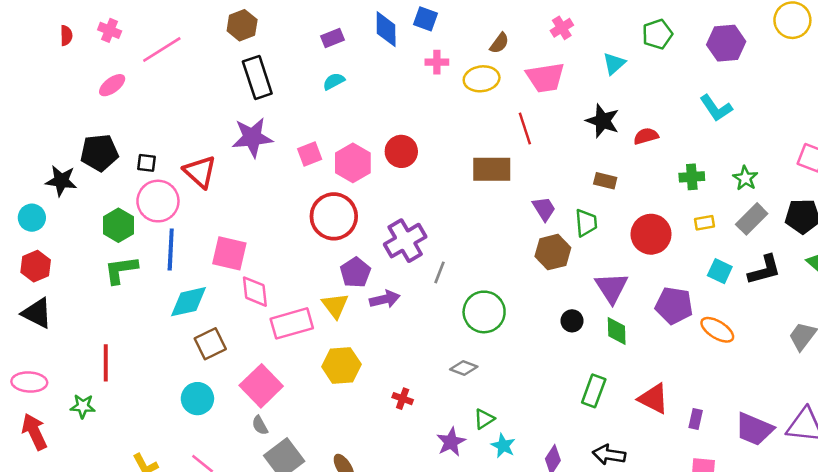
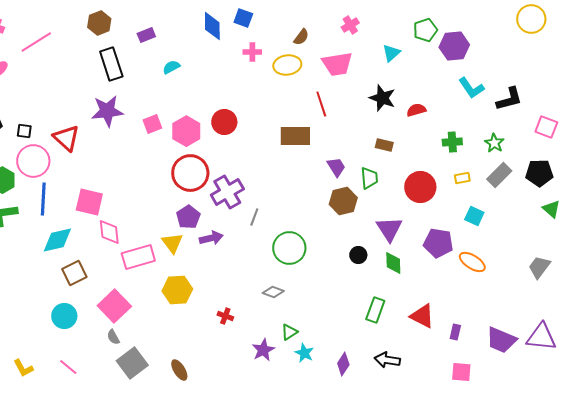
purple rectangle: (333, 38) -> (146, 35), moved
purple hexagon: (726, 43) -> (454, 46), moved
red circle: (334, 216) -> (190, 173), moved
black L-shape: (764, 270) -> (509, 99), moved

